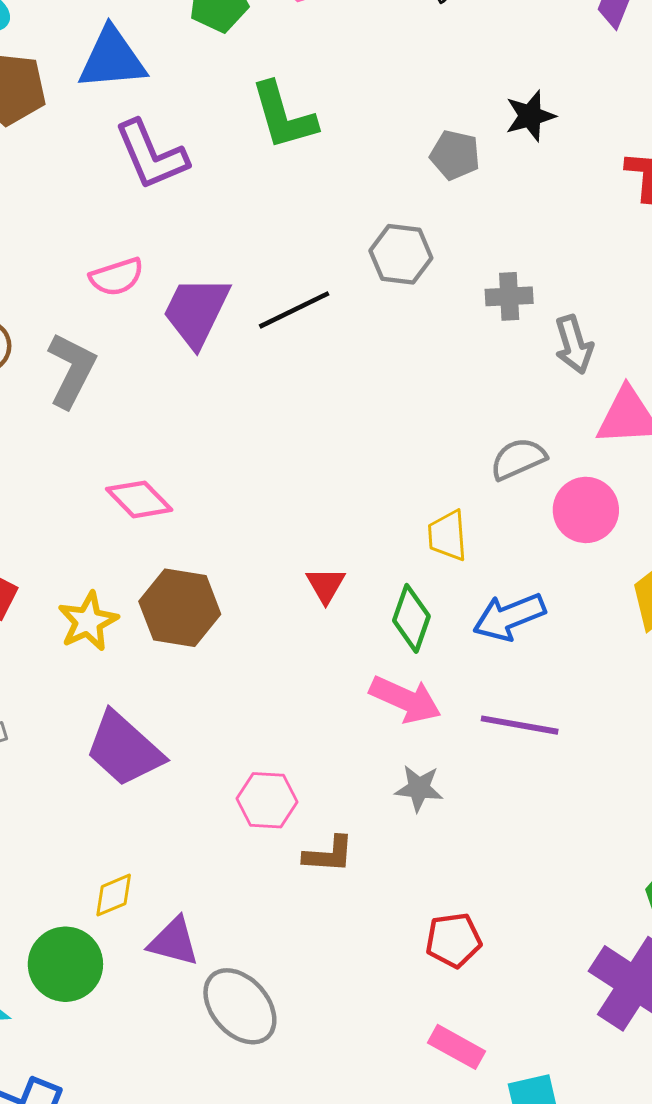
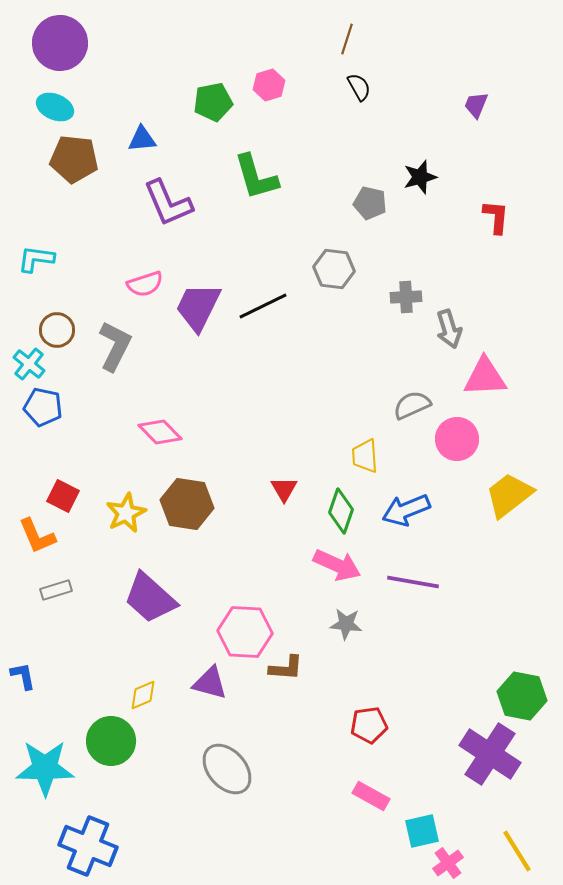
blue triangle: (112, 59) -> (142, 139), size x0.6
pink hexagon: (267, 800) -> (245, 632), size x1.4
purple triangle: (174, 942) -> (210, 683), moved

